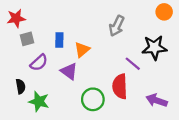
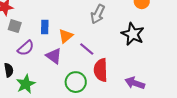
gray square: (27, 39) -> (15, 26), turned 32
black star: (154, 48) -> (133, 34), turned 30
purple line: (133, 64) -> (87, 49), moved
green star: (39, 101) -> (26, 84), turned 30

